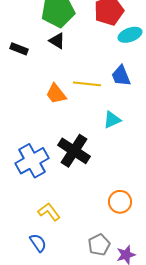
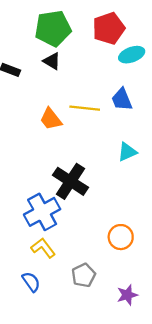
cyan triangle: (112, 120) -> (127, 152), moved
blue cross: (32, 161) -> (42, 212), moved
gray pentagon: (99, 245) -> (84, 275), moved

